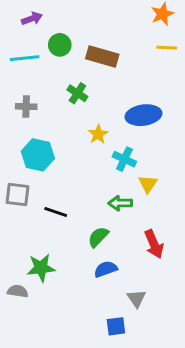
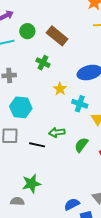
brown rectangle: (102, 57) -> (57, 36), turned 30
green arrow: (120, 203) -> (57, 132), moved
green semicircle: (98, 237) -> (81, 145), moved
blue semicircle: (106, 269) -> (72, 204), moved

